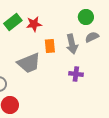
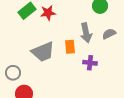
gray semicircle: (92, 37) -> (109, 34), moved
orange rectangle: (50, 46) -> (70, 47), moved

